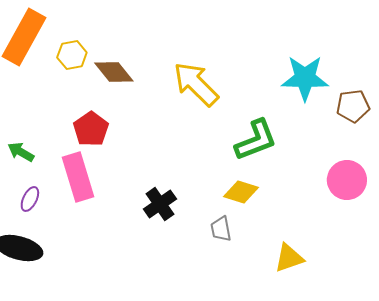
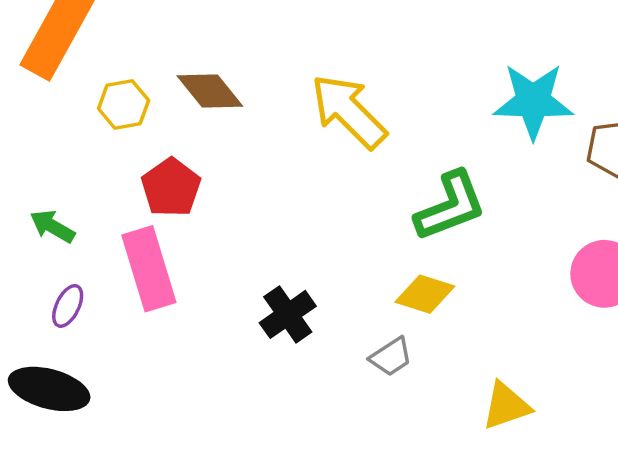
yellow hexagon: (72, 55) -> (124, 105), moved
gray trapezoid: (221, 229) -> (391, 357), turned -112

